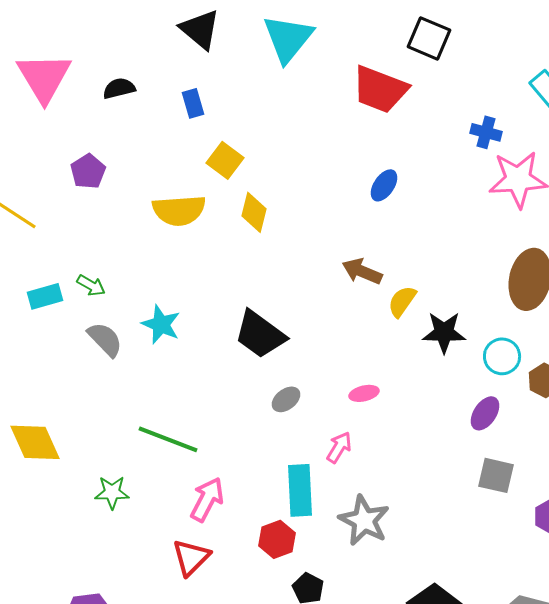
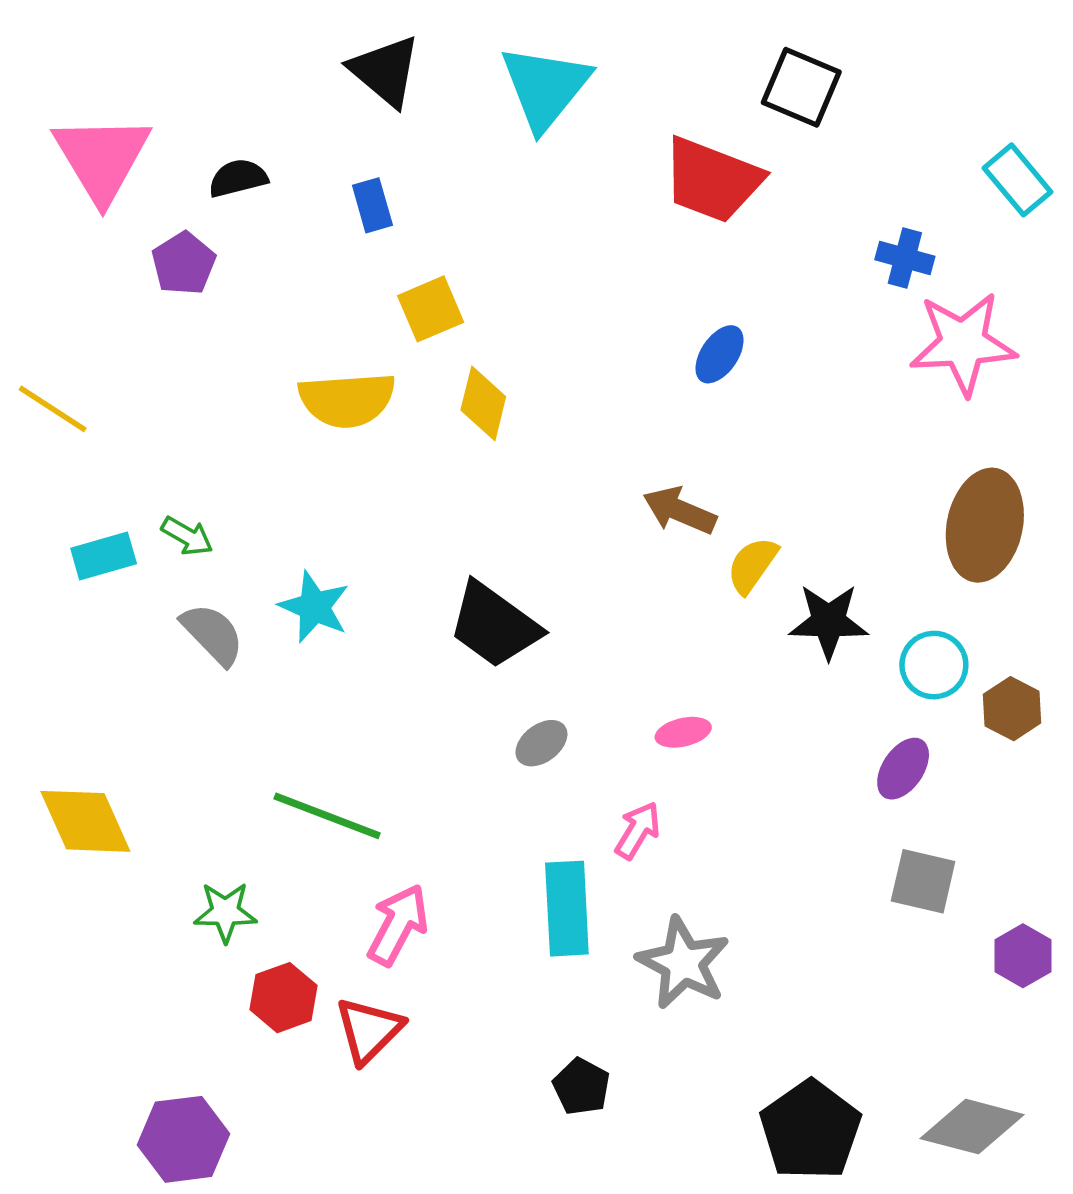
yellow square: (225, 160) -> (431, 309), turned 30
purple pentagon: (88, 171) -> (184, 263), moved
red hexagon: (277, 539) -> (283, 998), moved

